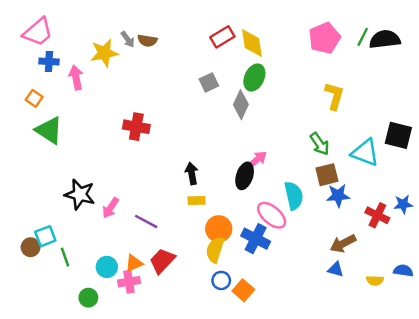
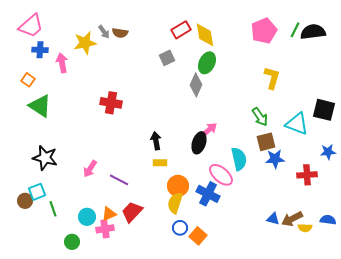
gray square: (209, 82) -> (167, 58), moved
black star: (80, 194) -> (45, 158), moved
blue star: (403, 204) -> (328, 152), moved
red cross: (377, 215) -> (307, 175), turned -30
brown arrow: (343, 244) -> (292, 219), moved

